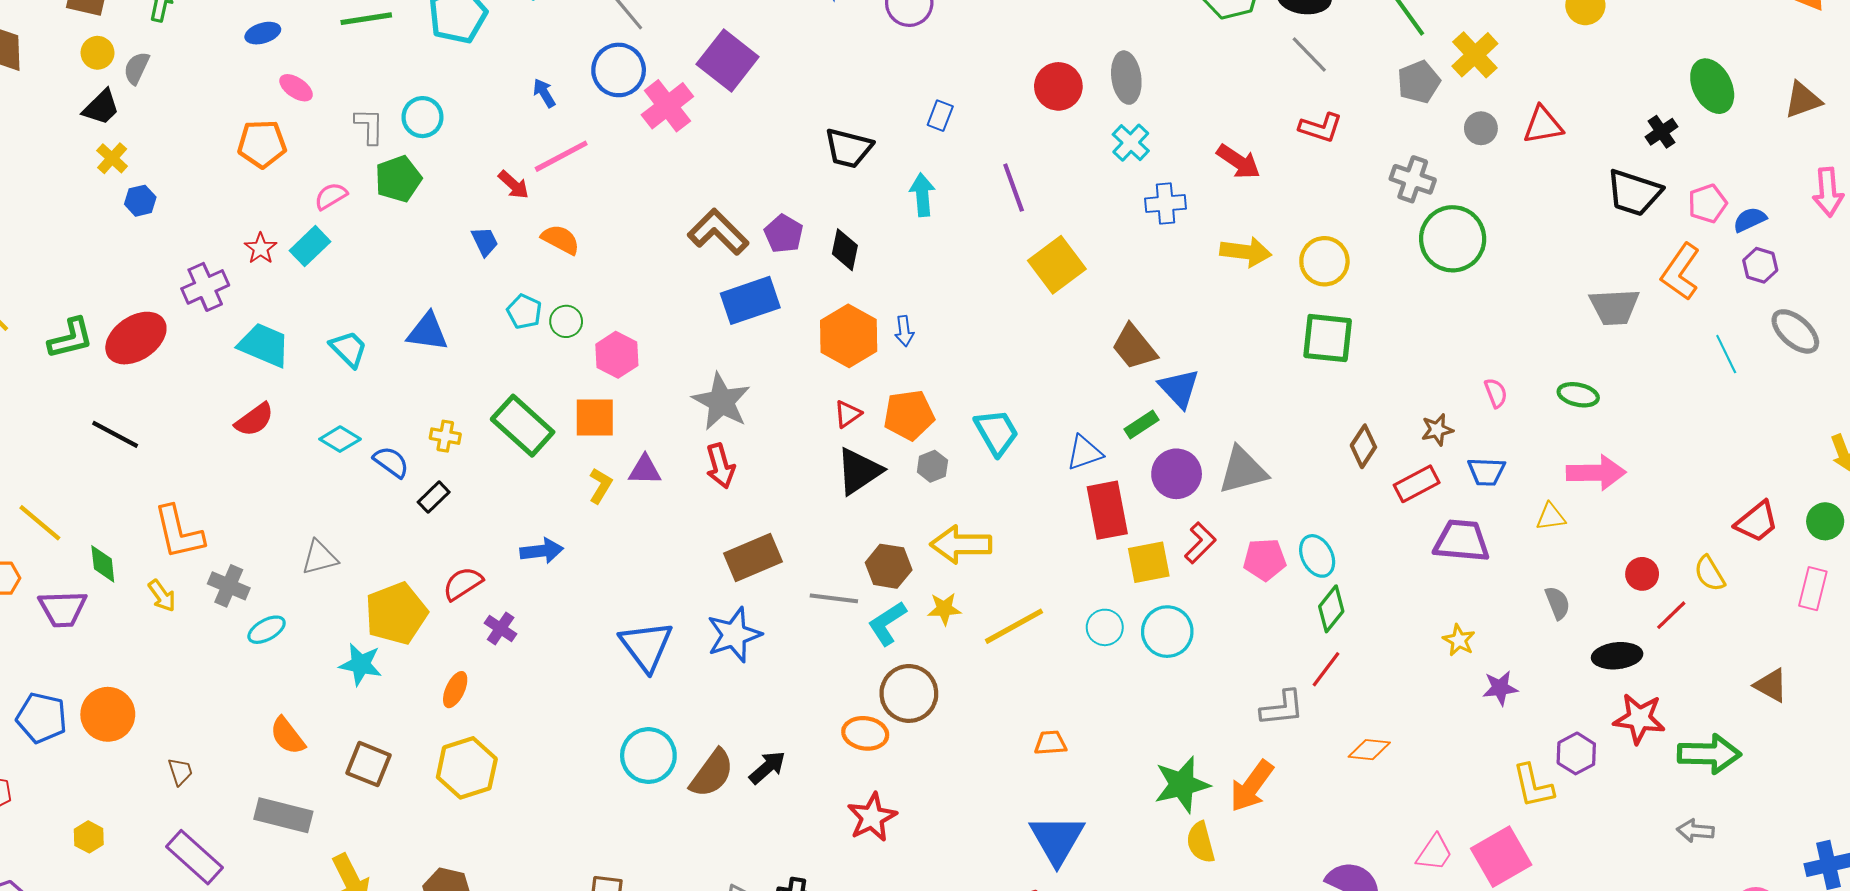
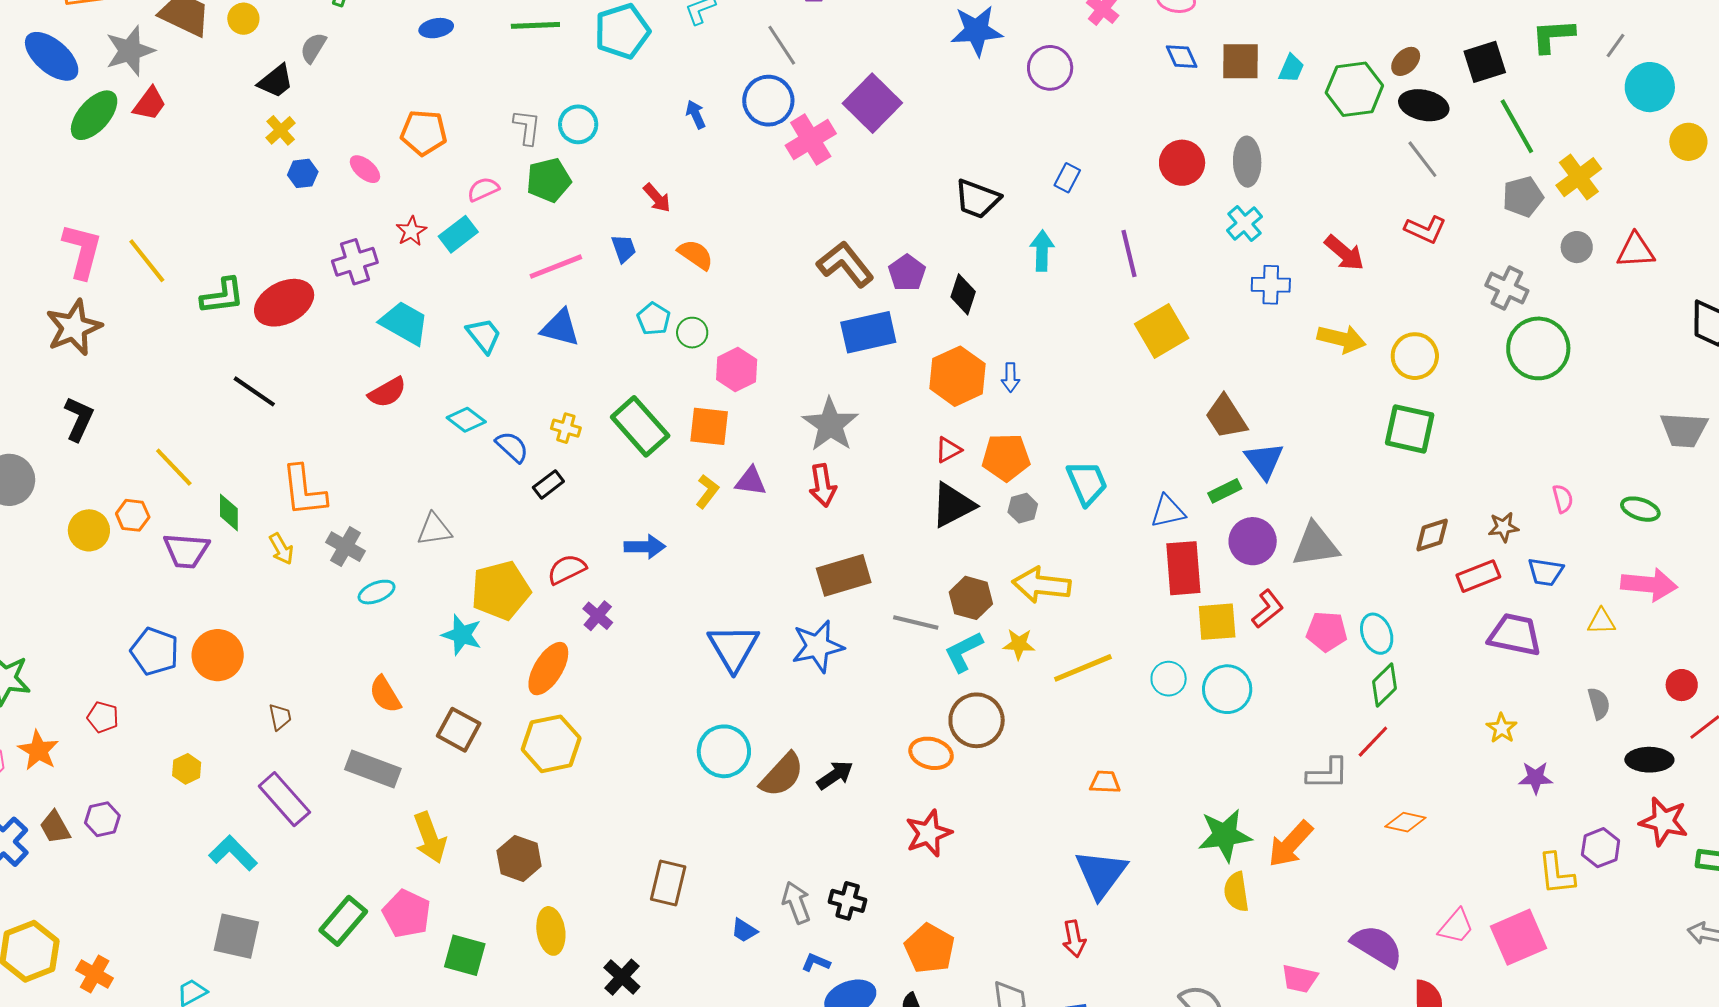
yellow circle: (98, 53) -> (243, 19), moved
pink ellipse: (296, 88) -> (365, 169), moved
pink line: (561, 156) -> (556, 267), moved
brown diamond: (1363, 446) -> (1432, 535), turned 33
orange ellipse: (455, 690) -> (548, 669), size x1.6

